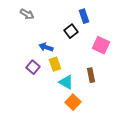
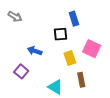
black square: (71, 31) -> (60, 34), turned 32
yellow rectangle: (55, 64) -> (70, 58), moved

